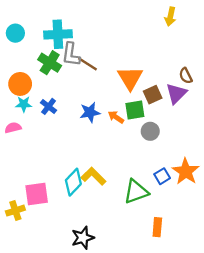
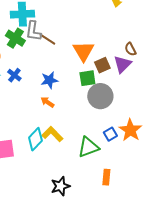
orange arrow: (116, 117) -> (47, 102), moved
gray circle: (150, 131) -> (100, 96), size x1.6
black star: (83, 238) -> (60, 186), moved

